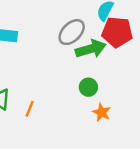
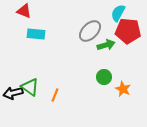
green arrow: (91, 49) -> (106, 45), size x0.7
orange star: (102, 112) -> (123, 89), moved

